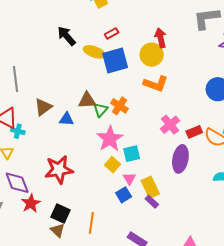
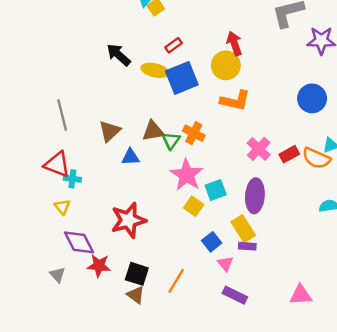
brown triangle: (43, 107) -> (110, 131), moved
purple ellipse: (180, 159) -> (255, 196), moved
pink triangle: (129, 179) -> (225, 264), moved
purple rectangle: (152, 202) -> (247, 246), turned -32
red star: (31, 203) -> (99, 266), turned -30
orange line: (91, 223) -> (176, 281), turned 30

